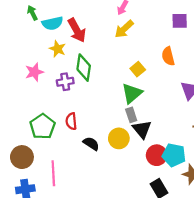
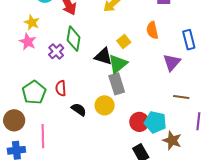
yellow star: (58, 49) -> (32, 22), moved
pink star: (34, 72) -> (28, 42), turned -30
purple cross: (65, 82) -> (56, 51), turned -35
gray rectangle: (131, 115) -> (117, 84), size x1.5
black triangle: (142, 129) -> (103, 56), moved, turned -36

